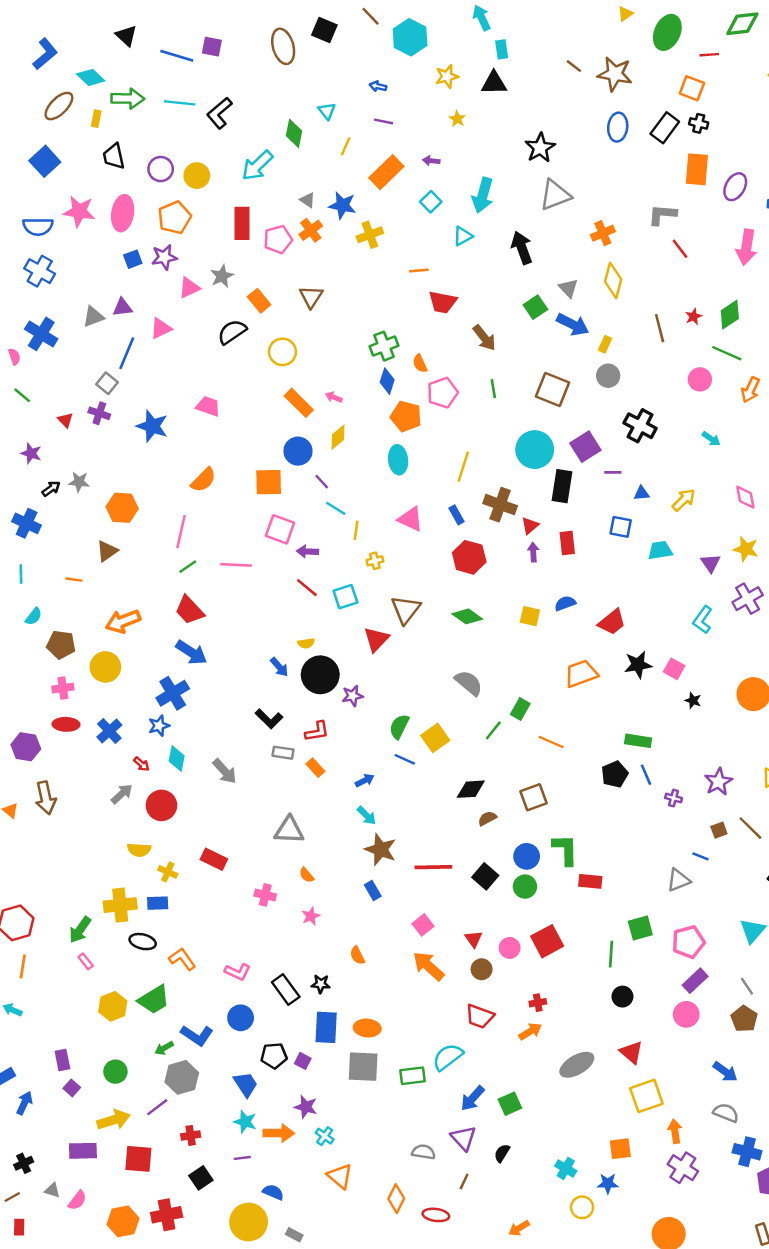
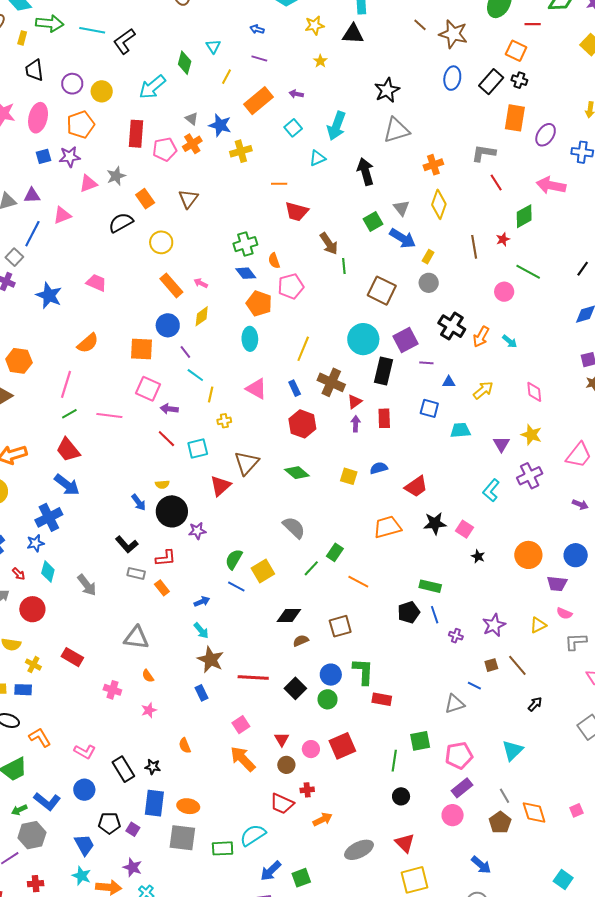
pink arrow: (746, 247) -> (551, 185), turned 88
green diamond: (730, 315) -> (524, 216), moved
blue diamond: (387, 381) -> (246, 273), turned -60
green line: (493, 389) -> (344, 266), moved
orange arrow: (750, 390) -> (481, 337), moved
red cross: (538, 1003) -> (307, 790), moved

